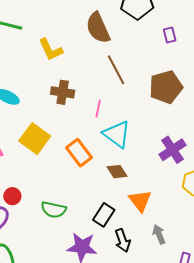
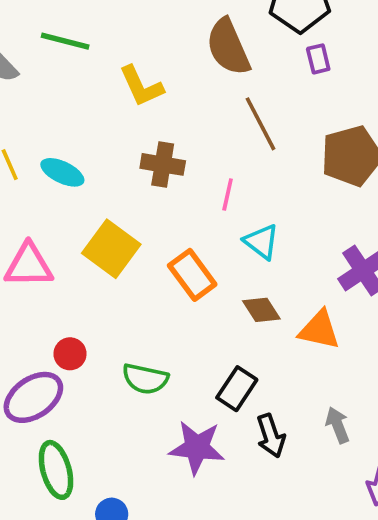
purple rectangle: (170, 35) -> (318, 59), moved
cyan triangle: (117, 134) -> (261, 242), size x0.7
orange triangle: (140, 201) -> (319, 330), moved, turned -40

